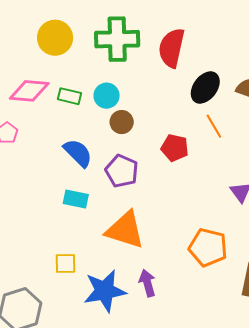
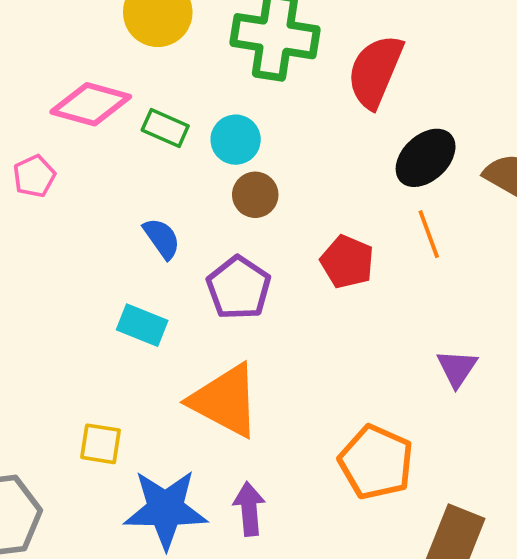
blue semicircle: (78, 153) -> (162, 238), size x0.7

